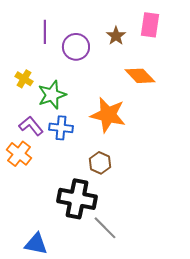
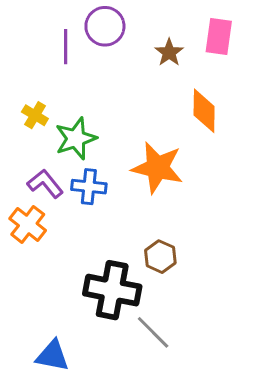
purple circle: (76, 47) -> (105, 26), moved
orange diamond: (140, 76) -> (204, 111), turned 44
brown hexagon: (100, 163) -> (160, 257), moved

